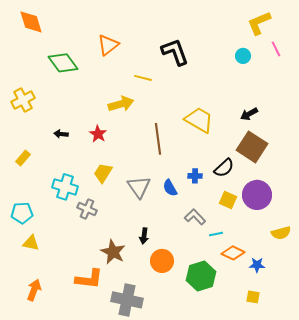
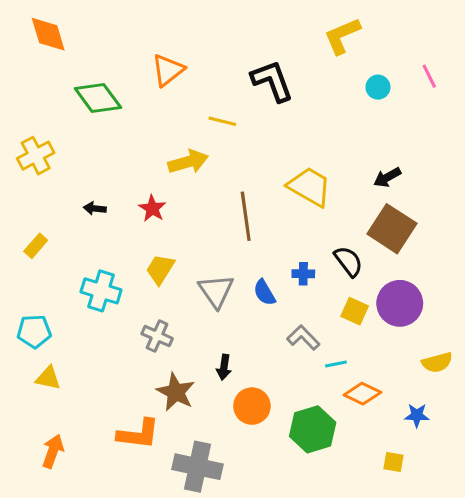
yellow L-shape: (259, 23) -> (342, 36), moved
black semicircle: (224, 168) -> (348, 261), turned -85
gray cross: (87, 209) -> (157, 336), moved
blue star: (257, 265) -> (417, 415), moved

